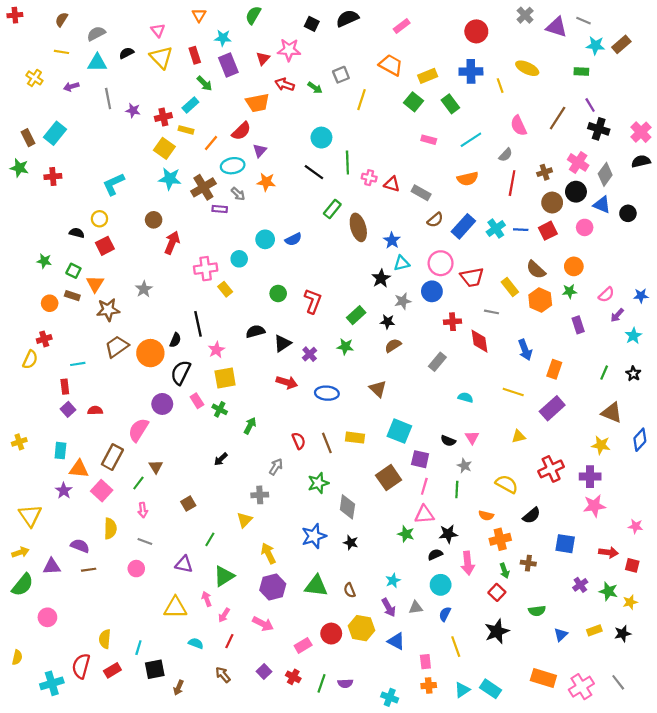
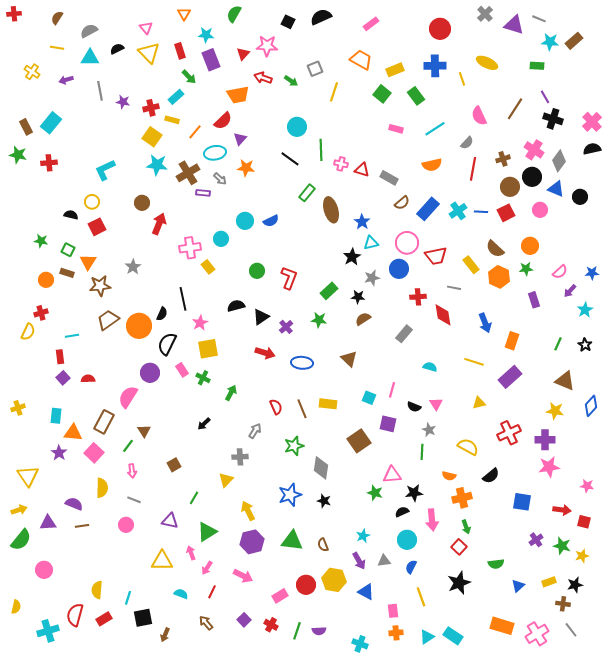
cyan square: (399, 431) -> (369, 398), size x0.6
pink line: (424, 486) -> (392, 390), moved
brown cross: (528, 563) -> (563, 604), moved

